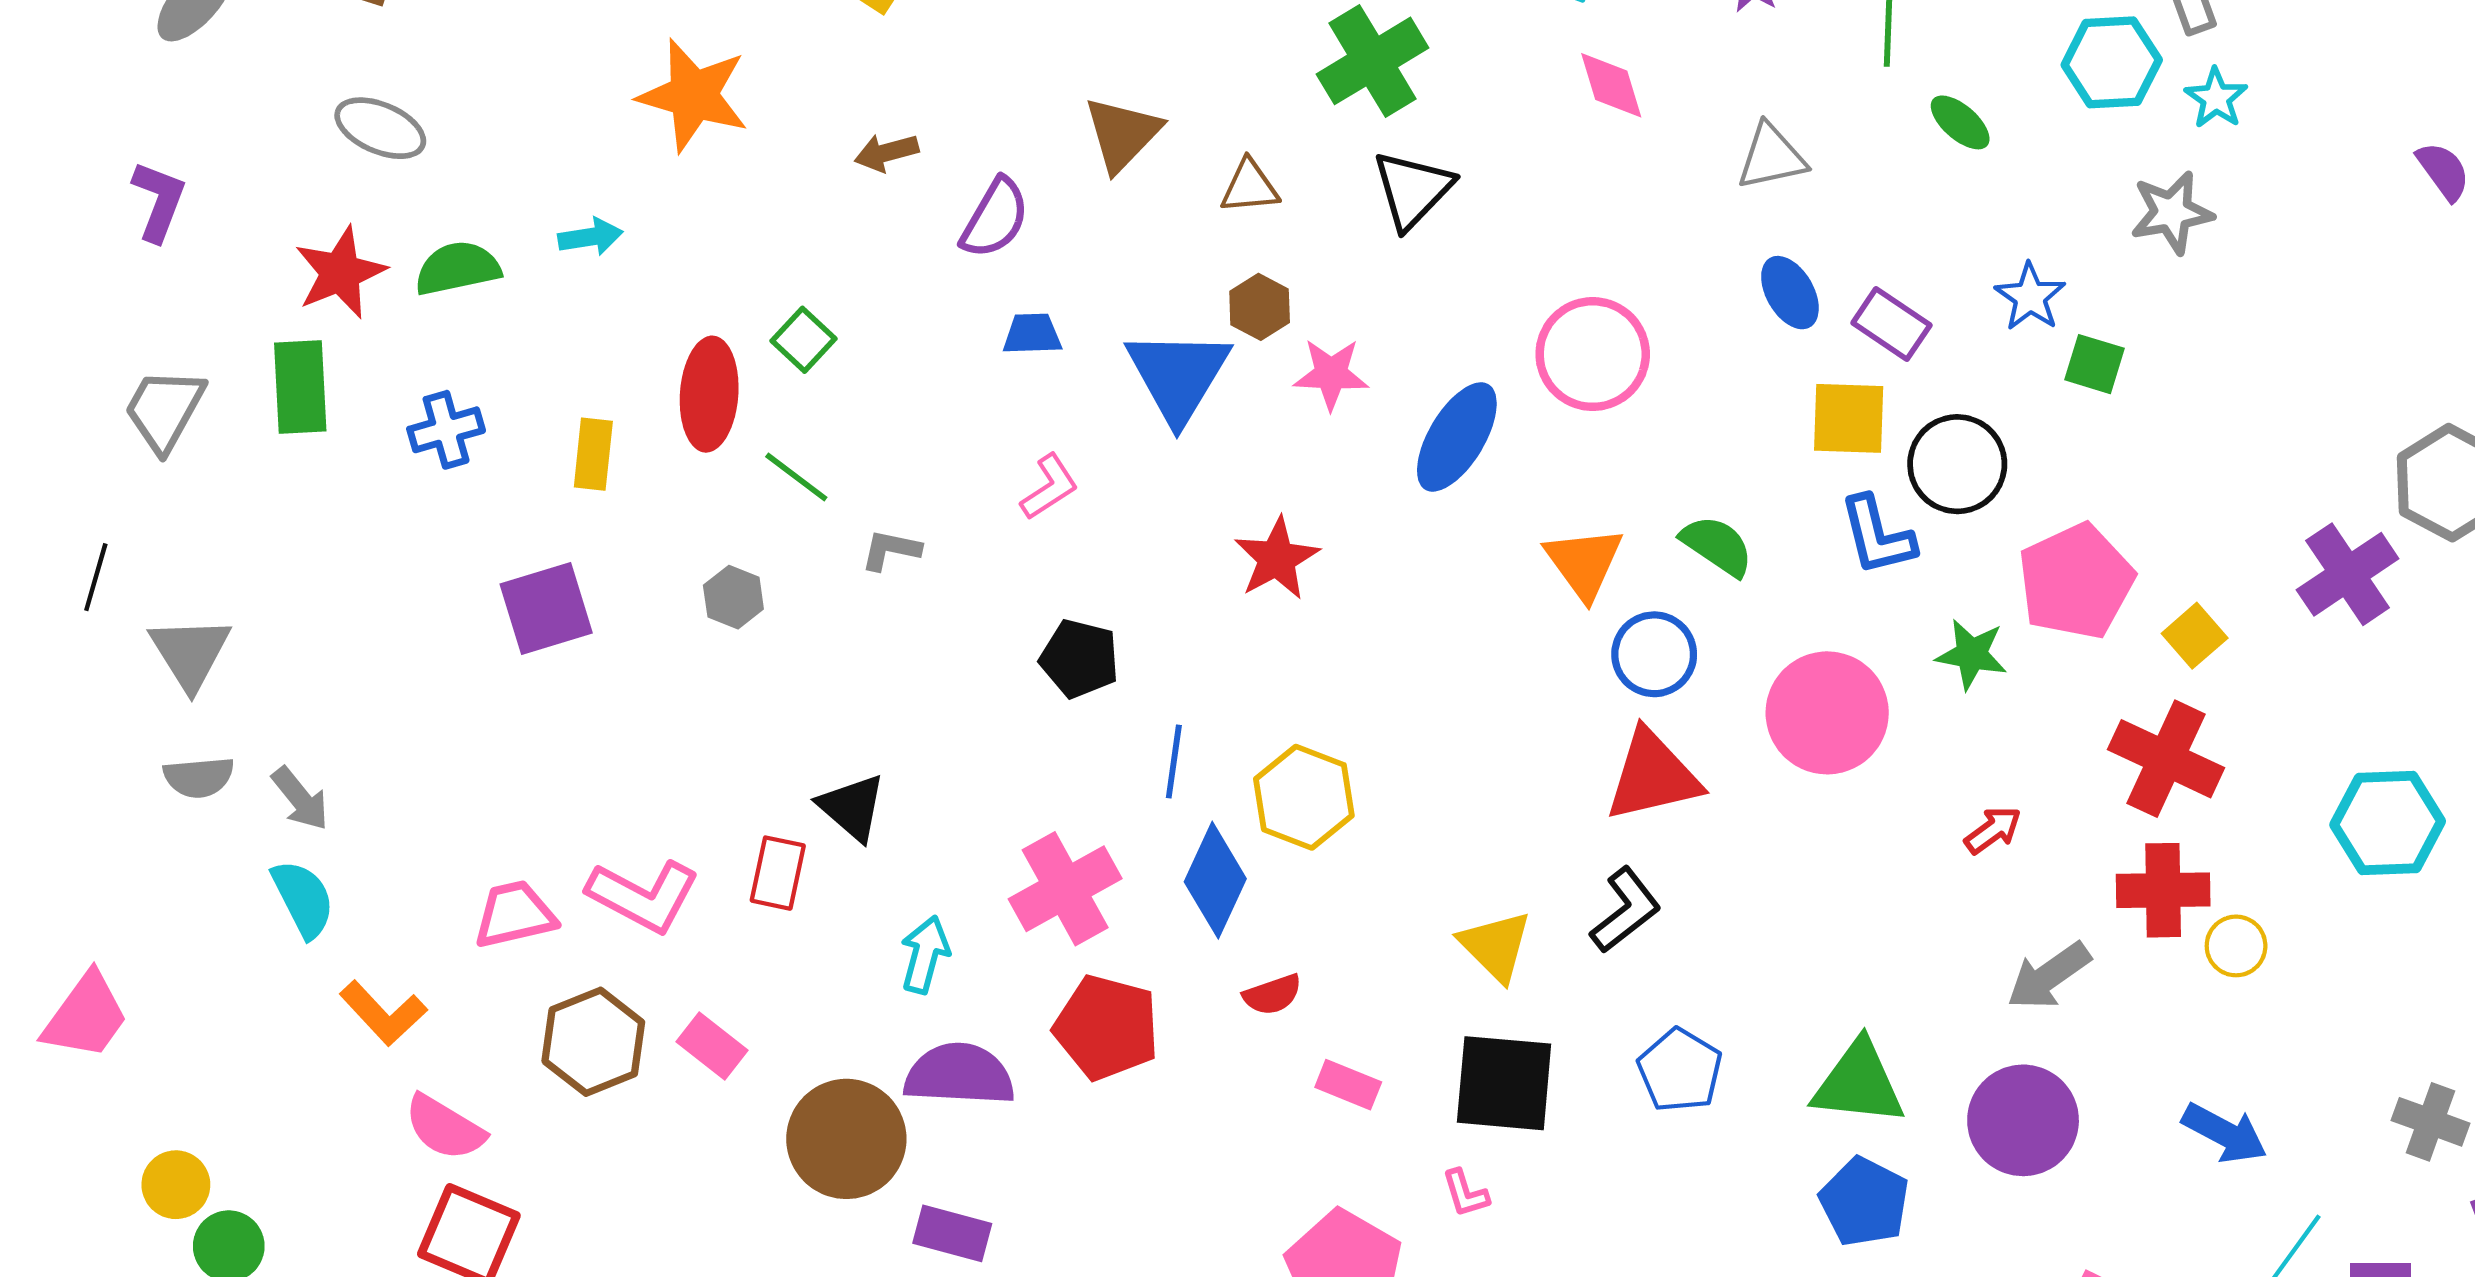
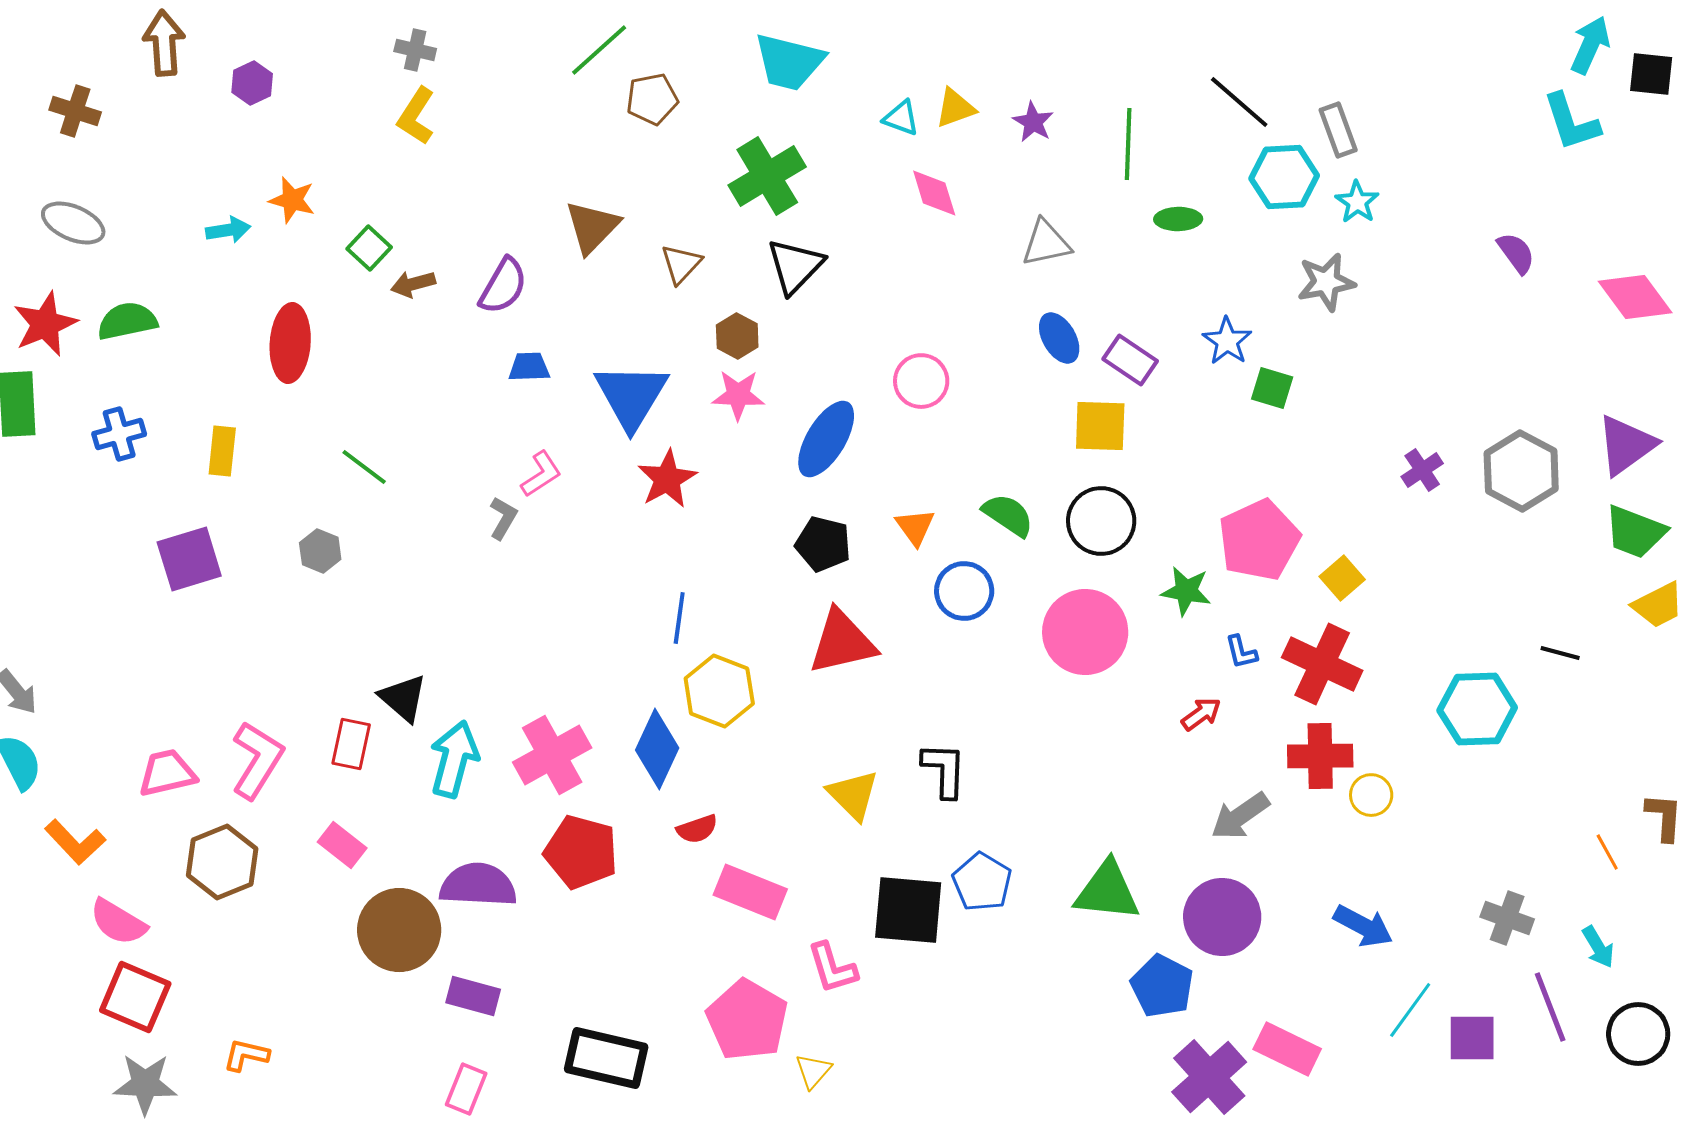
orange star: (693, 95) -> (292, 200), size x0.6
green ellipse: (1960, 122) -> (1178, 219), turned -42
brown arrow: (886, 152) -> (413, 284), moved
brown triangle: (1250, 187) -> (681, 264), turned -42
cyan arrow: (590, 237) -> (228, 230), moved
brown hexagon: (1260, 307) -> (737, 336), moved
green square: (803, 340) -> (369, 248), moved
pink circle: (1593, 354) -> (921, 381), size x0.7
red ellipse: (709, 394) -> (290, 343), moved
black circle: (1957, 464) -> (1101, 521), moved
blue L-shape: (1877, 536) -> (1241, 652), moved, size x0.6
gray L-shape: (891, 550) -> (503, 518), moved, turned 108
red star: (1277, 558) -> (667, 479), moved
orange triangle: (1584, 563) -> (915, 527), size x0.7
purple cross: (2348, 574) -> (1422, 470), moved, size x0.6
black pentagon: (1079, 659) -> (823, 544), moved
blue line: (1174, 762) -> (679, 618), moved
red triangle: (1653, 776) -> (842, 642), moved
pink L-shape: (643, 896) -> (257, 760), turned -86
black L-shape: (1626, 910) -> (944, 770), turned -50
cyan arrow: (925, 955) -> (454, 759), moved, size x1.4
pink rectangle: (712, 1046) -> (342, 845), moved
black square: (1504, 1083) -> (908, 910), moved
pink rectangle: (1348, 1085) -> (750, 892), size x1.6
pink L-shape: (1465, 1193) -> (832, 968), size x1.5
blue pentagon: (1864, 1202) -> (1162, 986), moved

